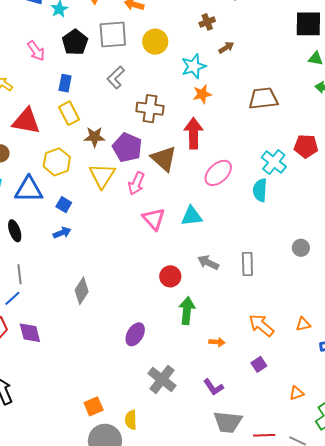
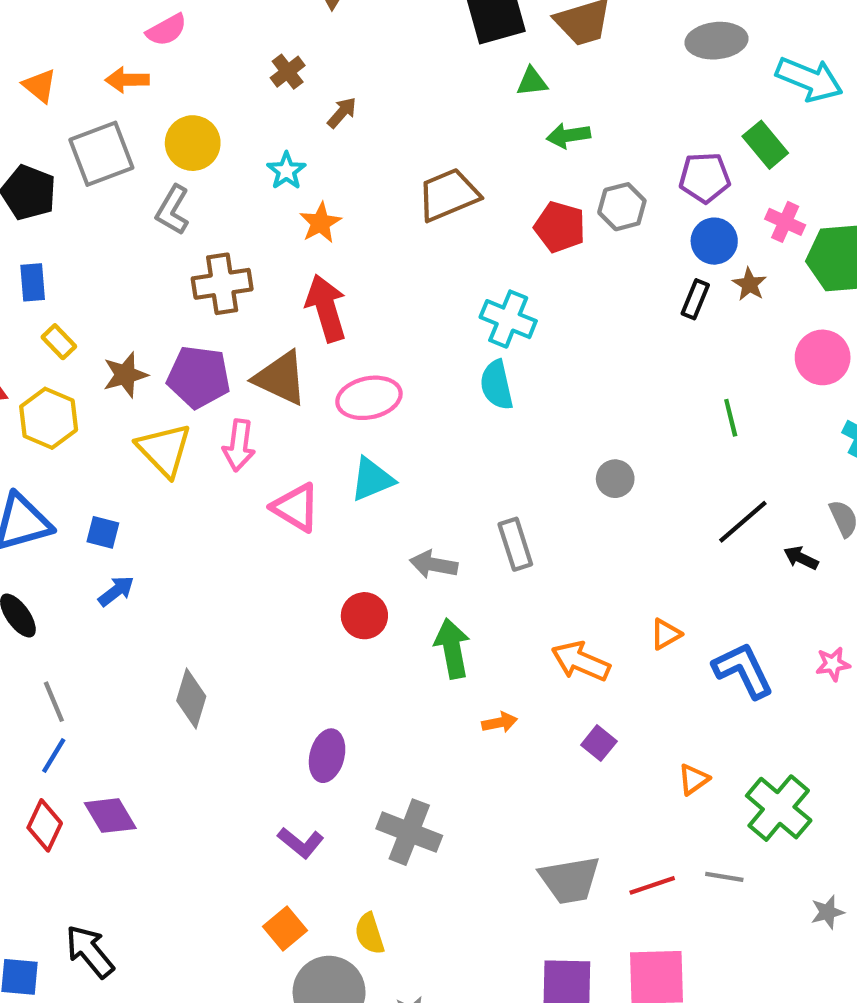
cyan star: (194, 66) -> (286, 171), size x0.7
gray L-shape: (116, 77) -> (173, 210), moved
yellow rectangle: (69, 113) -> (59, 342), size x0.7
red pentagon: (306, 146) -> (560, 227), moved, turned 30
yellow hexagon: (57, 162) -> (49, 418), moved
pink ellipse: (218, 173) -> (369, 398), moved, turned 48
green arrow: (187, 311) -> (452, 648), moved
purple L-shape: (213, 387) -> (301, 843), moved

